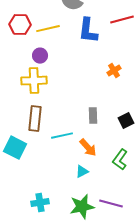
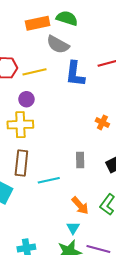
orange cross: (114, 71) -> (102, 122), moved, turned -32
orange arrow: (88, 148) -> (80, 206), moved
cyan triangle: (82, 172) -> (73, 228), moved, turned -32

